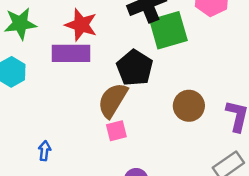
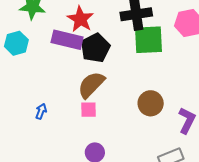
black pentagon: (135, 68) -> (95, 48), moved
blue arrow: (45, 151) -> (41, 111), moved

